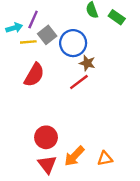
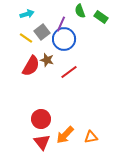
purple line: (33, 20) -> (61, 24), moved
cyan arrow: (14, 28) -> (27, 14), moved
yellow line: (28, 42) -> (26, 38), turned 40
brown star: (87, 63) -> (47, 60), moved

